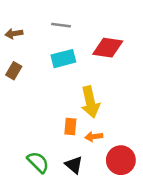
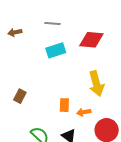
brown rectangle: (14, 71) -> (20, 96), moved
yellow arrow: (90, 102) -> (96, 84), moved

